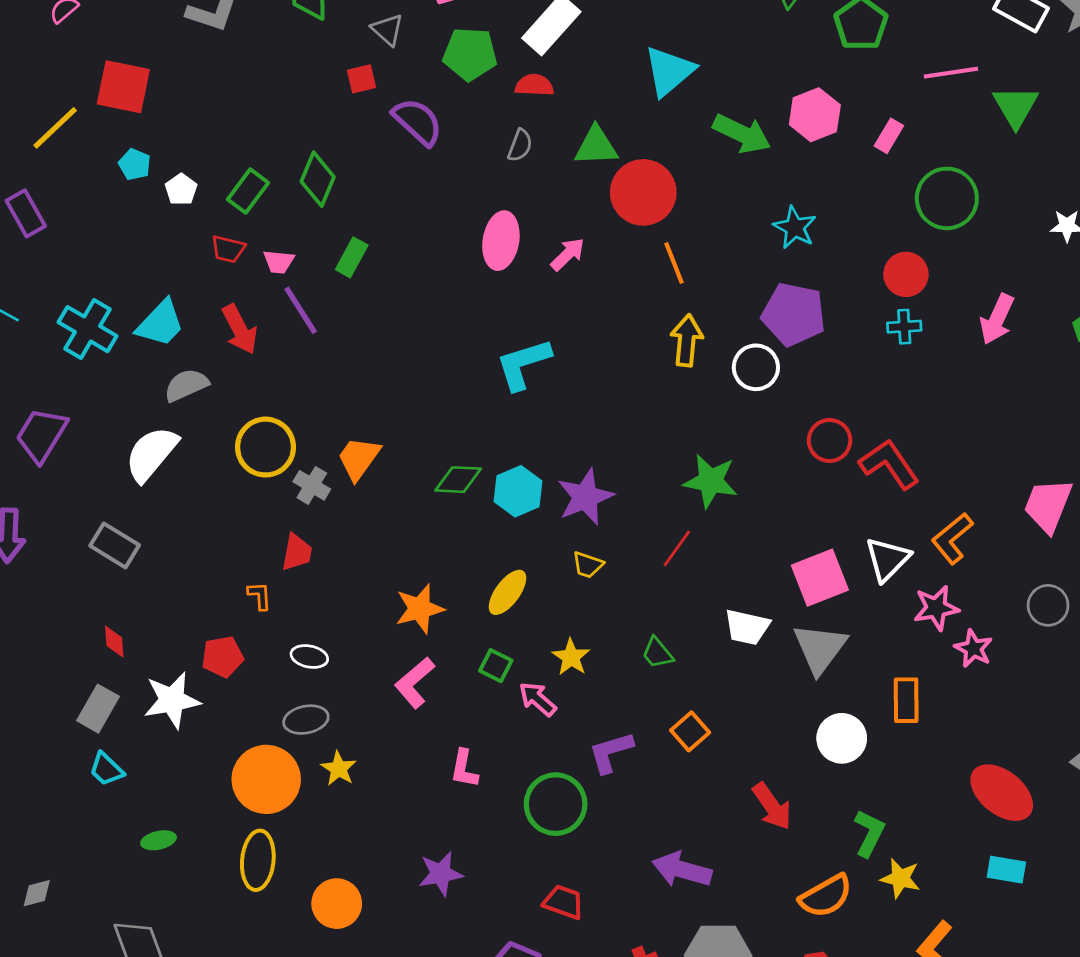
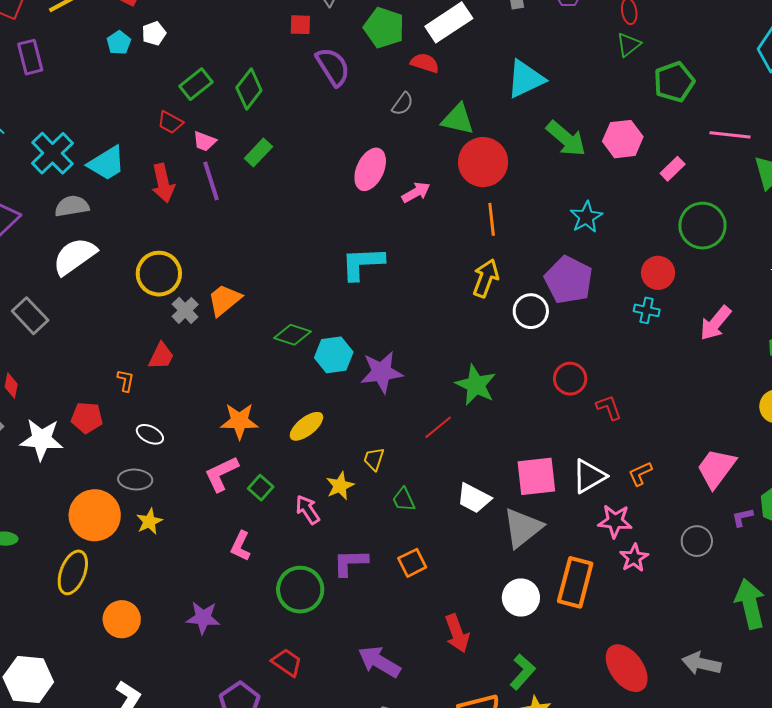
white pentagon: (181, 189) -> (154, 33), moved
gray semicircle: (186, 385) -> (72, 206), moved
red L-shape: (889, 464) -> (609, 407), size x0.6
orange L-shape: (952, 538) -> (640, 474), size x0.7
yellow trapezoid: (588, 565) -> (374, 459), moved, turned 75
green square: (496, 666) -> (261, 488), moved
orange rectangle: (906, 700) -> (575, 582), size x1.4

